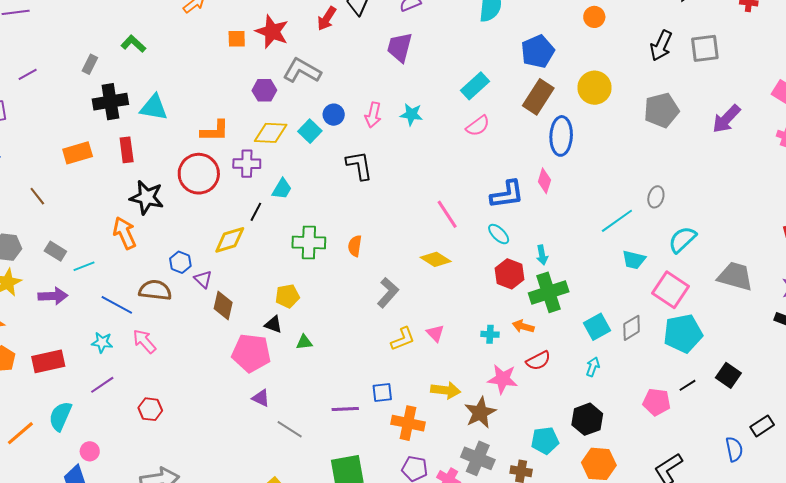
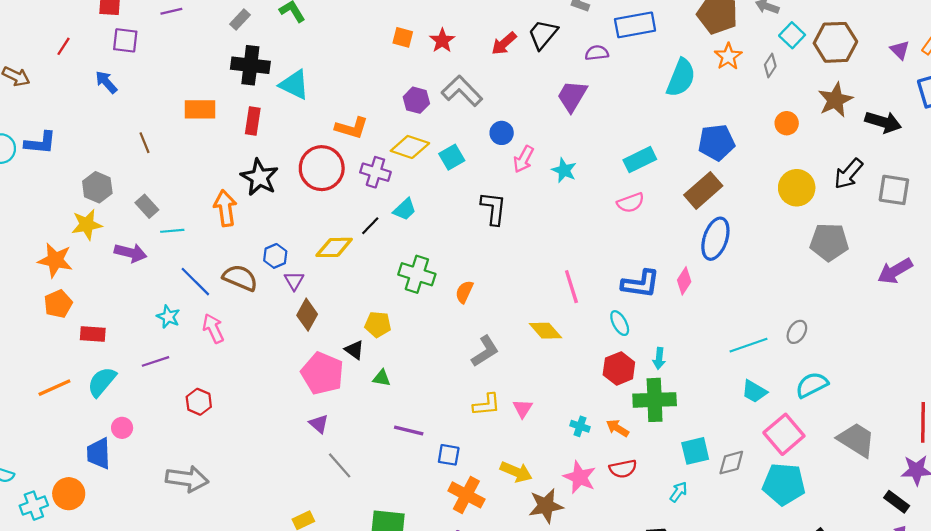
red star: (272, 32) -> (442, 41), size x0.7
yellow circle: (595, 88) -> (797, 188), moved
blue circle: (334, 115) -> (502, 133), moved
red rectangle: (48, 361) -> (93, 334), moved, size x0.7
purple line: (345, 409) -> (409, 431), moved

